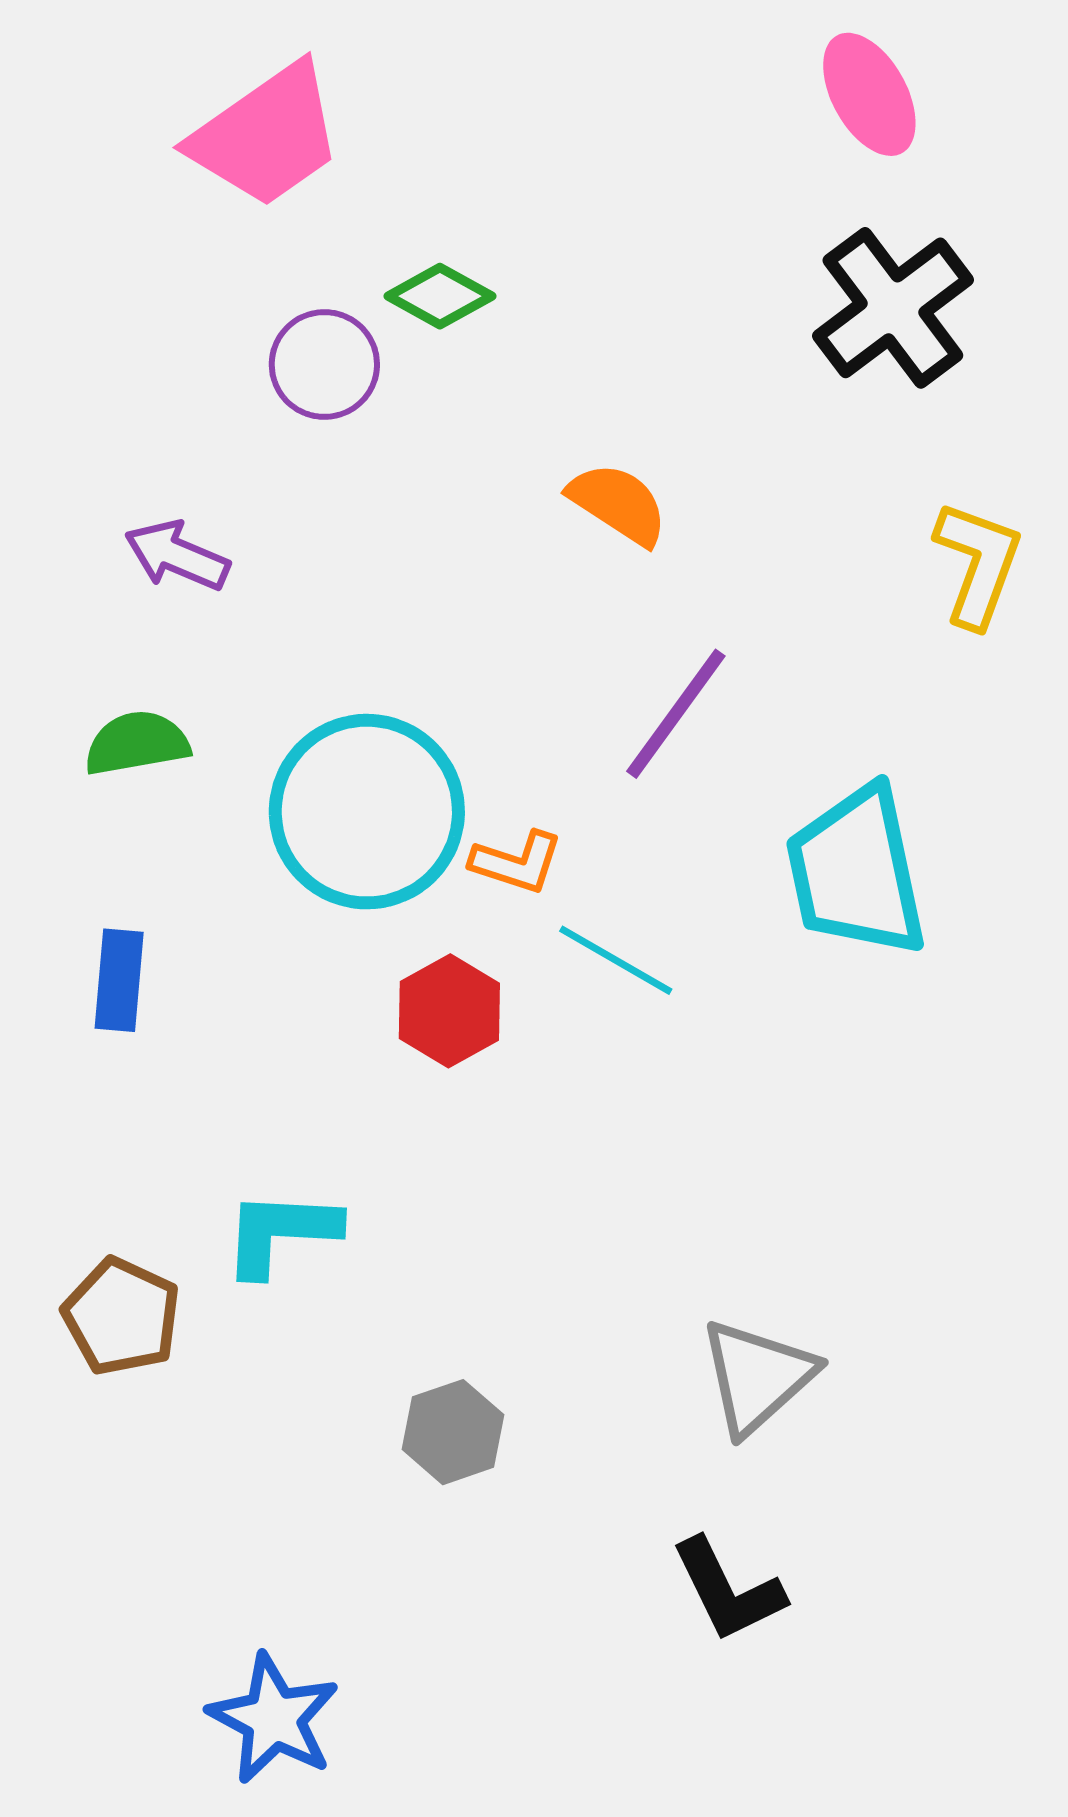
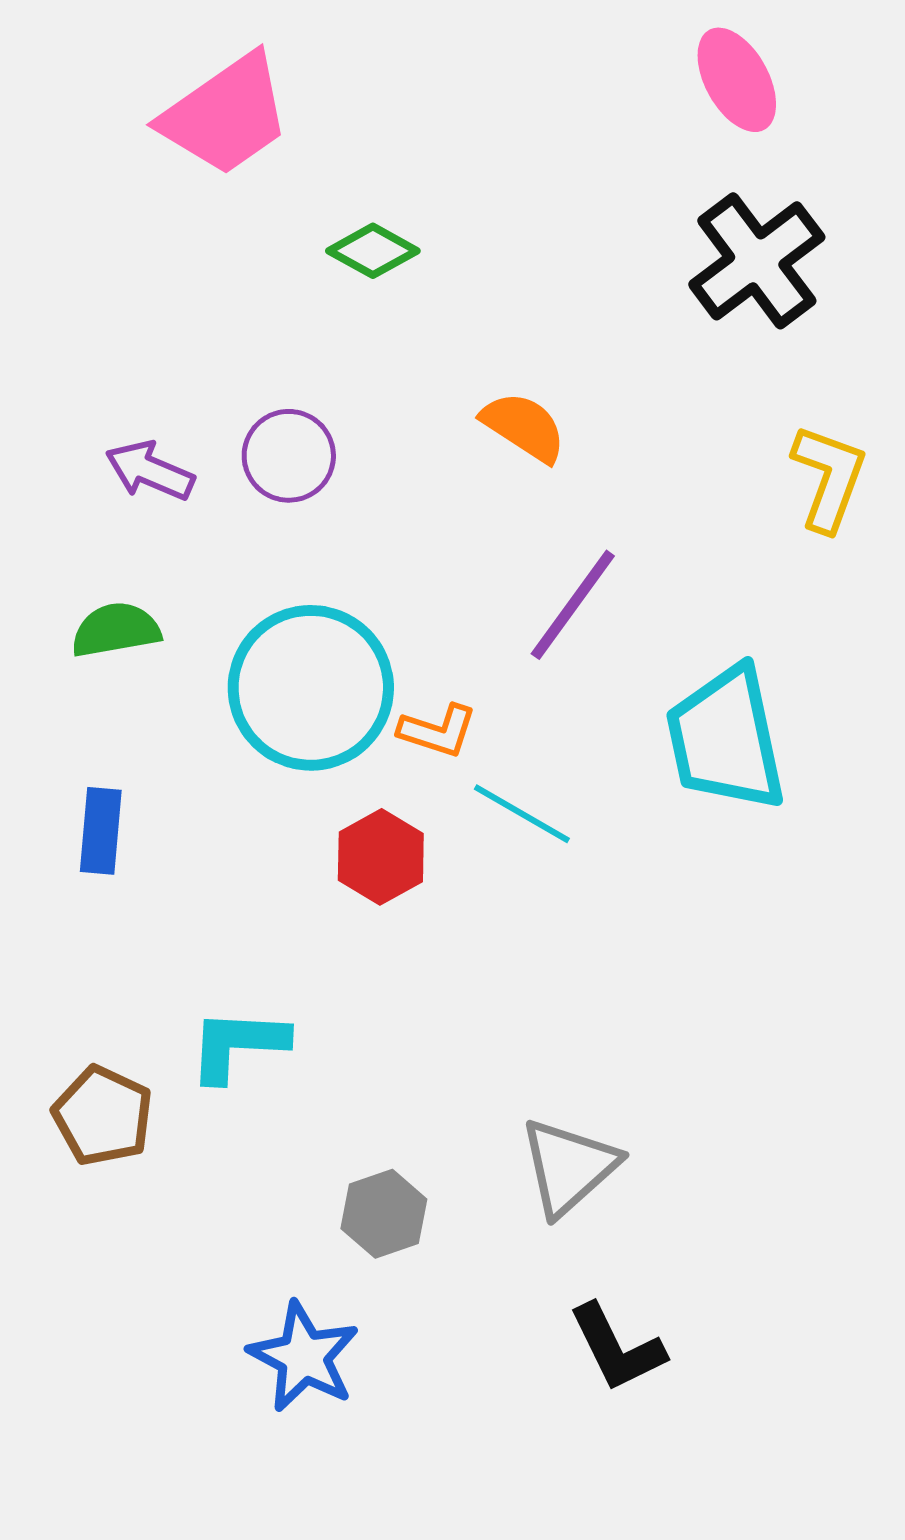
purple circle: (324, 364) -> (289, 456), moved
gray triangle: (757, 1377) -> (569, 1167), moved
blue star: (274, 1719) -> (304, 1357), moved

